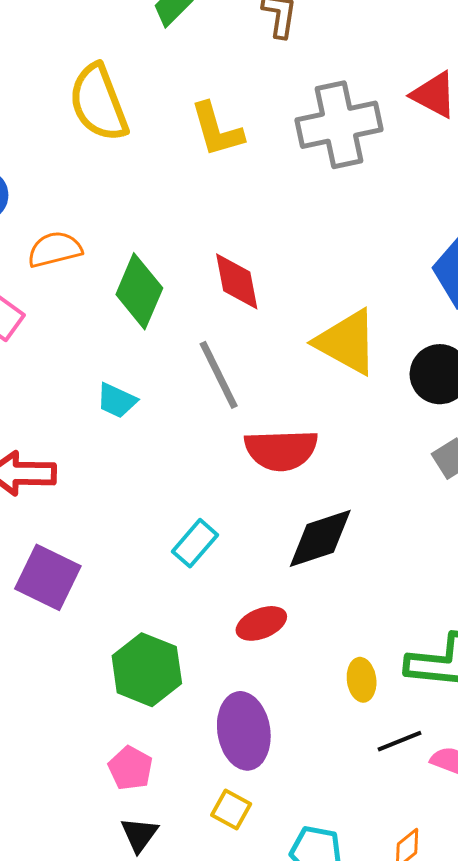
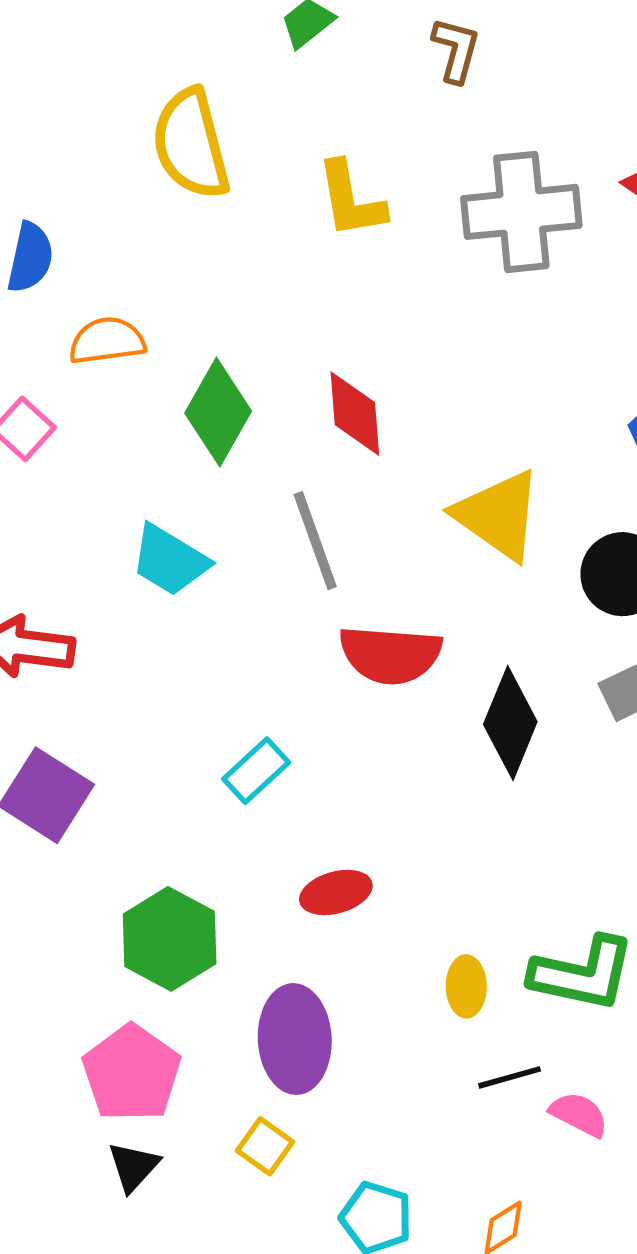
cyan trapezoid: (117, 400) -> (170, 560), size x1.4
black diamond: (320, 538) -> (510, 723), moved, turned -56
pink pentagon: (131, 768) -> (132, 1073), size x1.6

